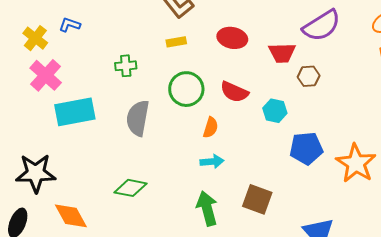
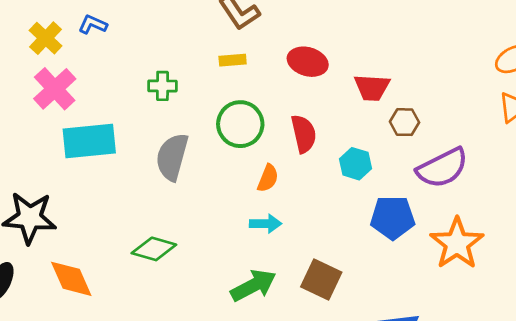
purple semicircle: (322, 26) -> (442, 168), moved
red semicircle: (234, 92) -> (304, 134), turned -132
green arrow: (207, 208) -> (253, 285), turned 72

